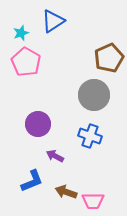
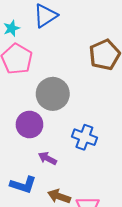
gray circle: (94, 95) -> (53, 94), moved
blue L-shape: (32, 181) -> (23, 185), turned 40

